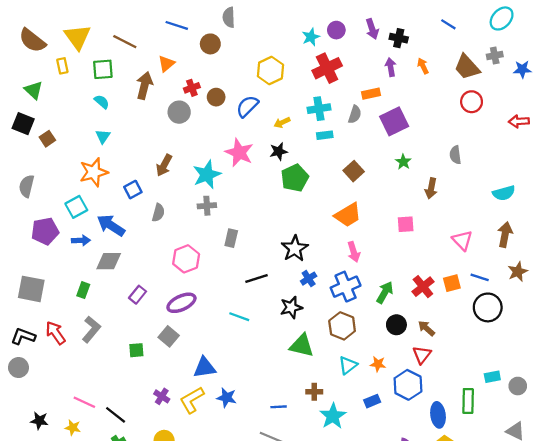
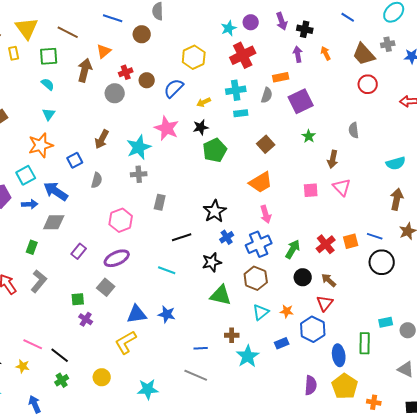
pink triangle: (462, 240) -> (342, 187), moved
purple cross: (162, 396) -> (86, 319), moved
blue star: (227, 398) -> (167, 314), moved

